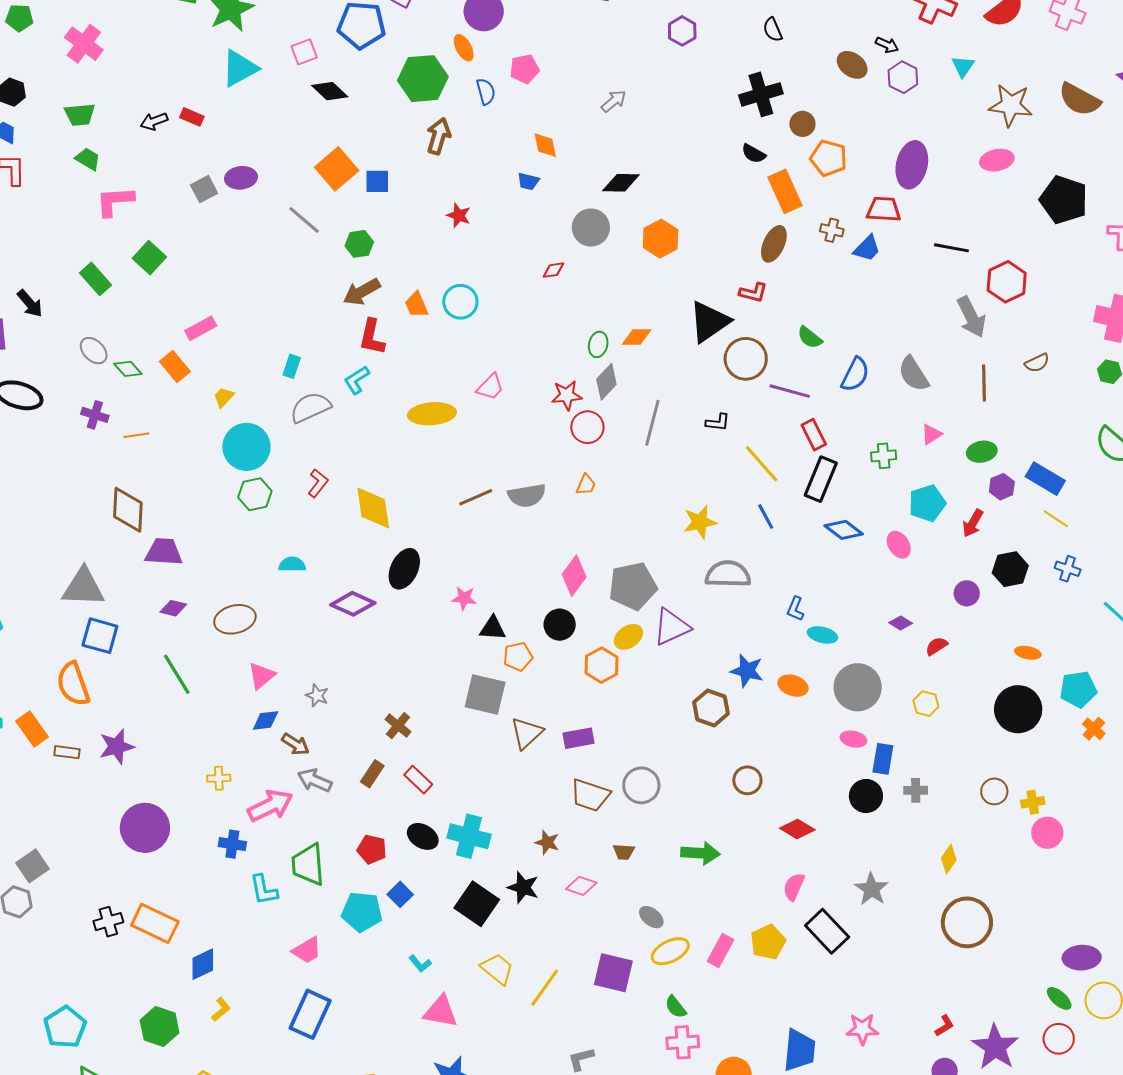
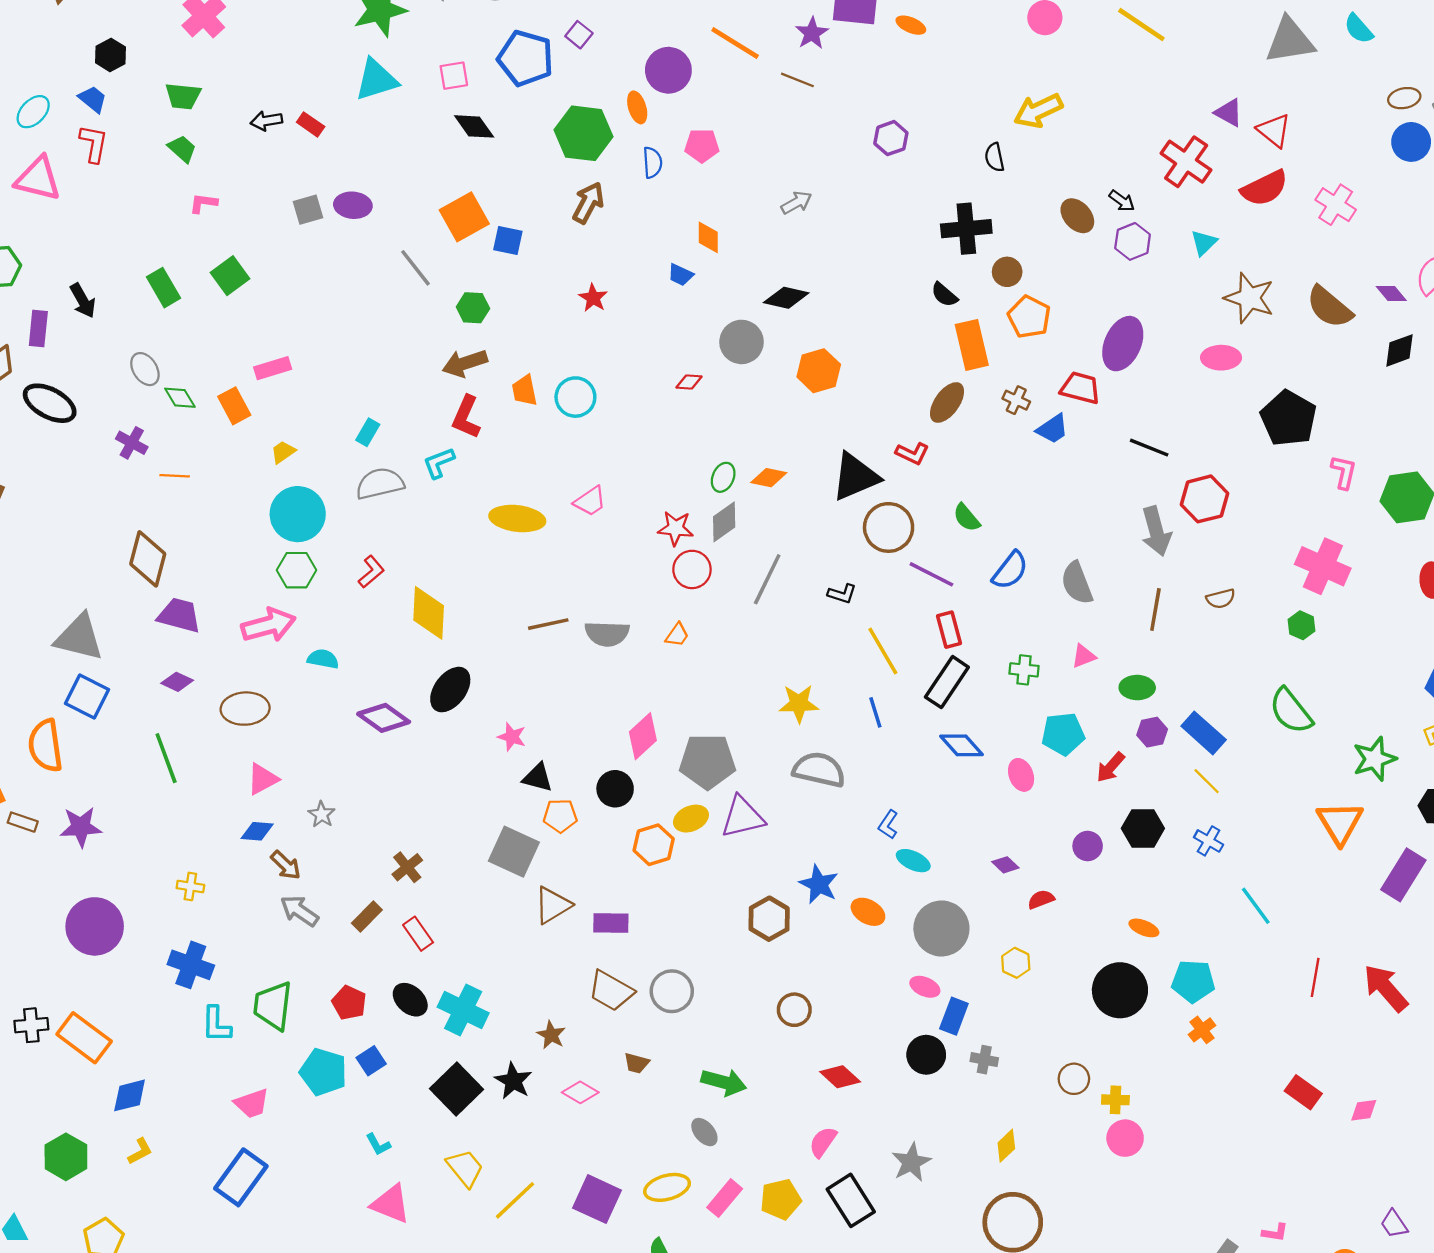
pink L-shape: (115, 201) -> (203, 203), size x0.6
pink arrow: (270, 806) -> (268, 625), moved
blue cross: (232, 844) -> (191, 965), size x1.4
gray ellipse: (651, 917) -> (704, 1132), moved

